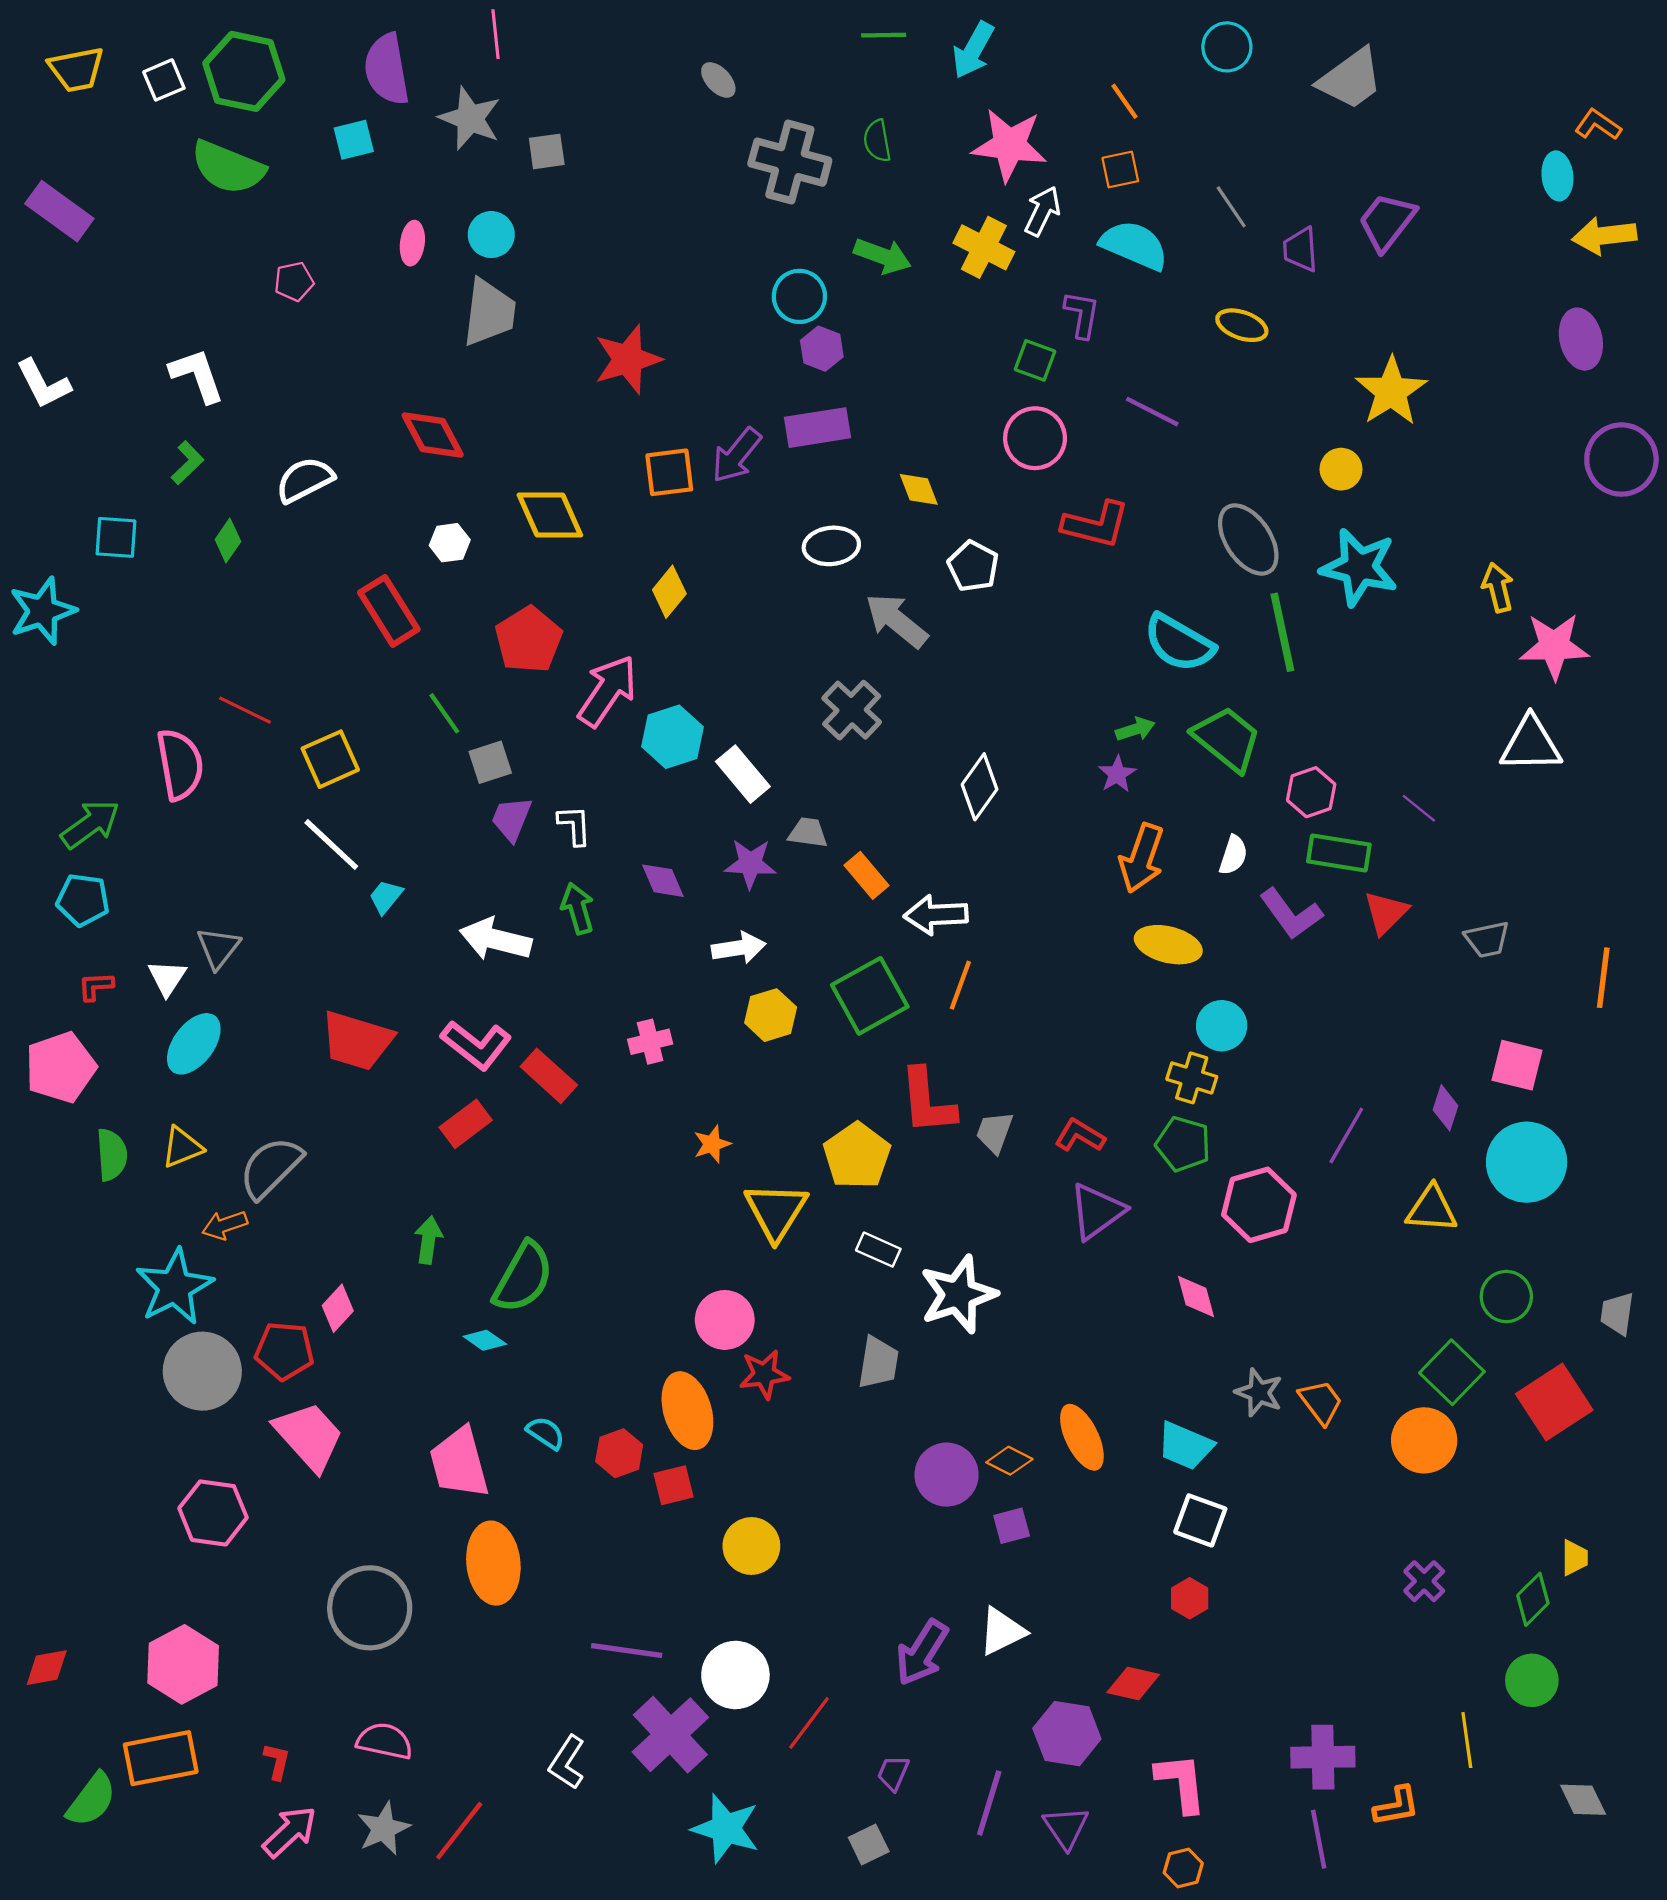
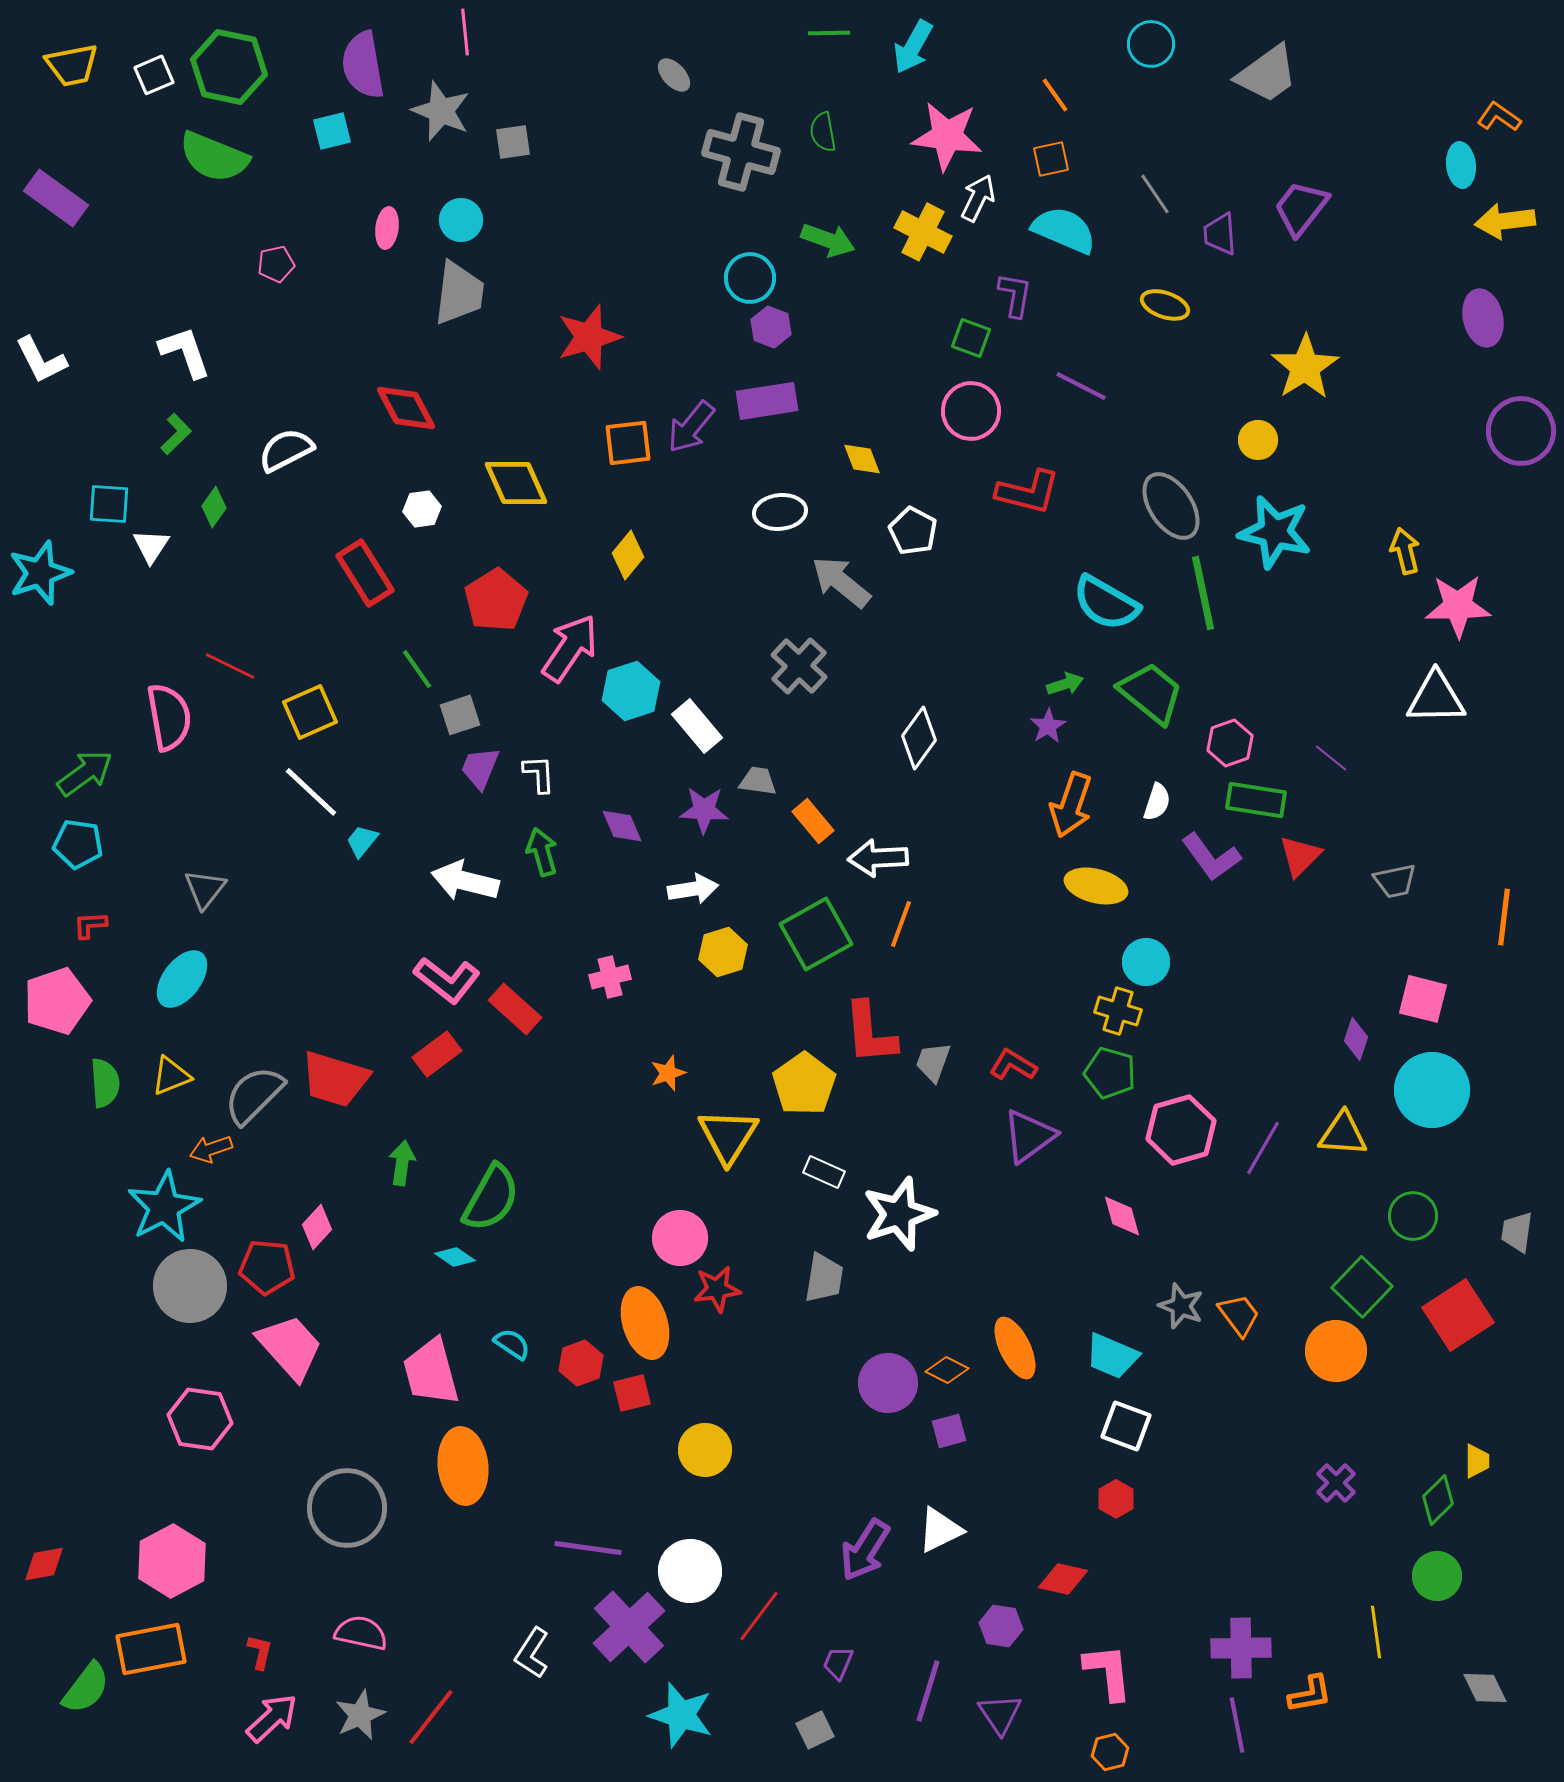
white triangle: (167, 978) -> (151, 546), moved
red trapezoid: (357, 1041) -> (335, 1079), moved
purple line: (1346, 1136) -> (1263, 1148), moved
purple hexagon: (1067, 1734) -> (1001, 1626), size x0.7

